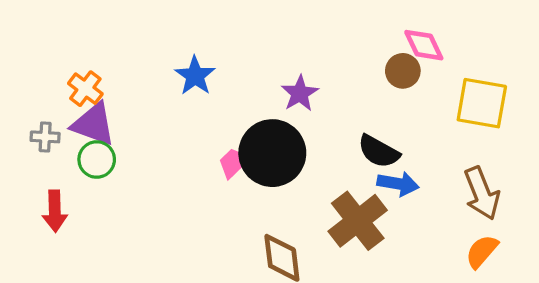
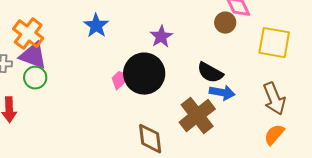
orange cross: (85, 89) -> (28, 34), size x1.4

